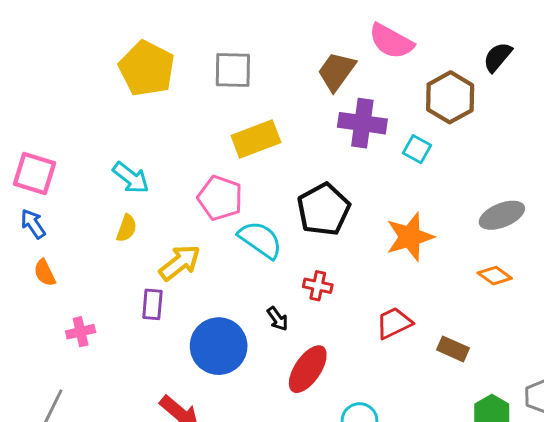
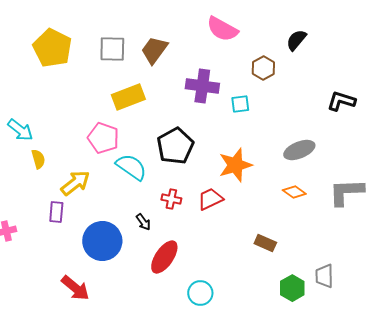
brown trapezoid: (336, 71) -> (154, 50), moved
brown hexagon: (450, 97) -> (263, 68), size x0.7
cyan square: (417, 149) -> (240, 104), turned -36
cyan arrow: (131, 178) -> (20, 130), moved
yellow semicircle: (127, 228) -> (38, 159), turned -36
red trapezoid: (394, 323) -> (210, 199), moved

